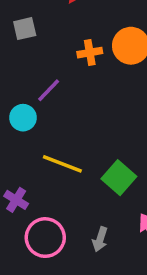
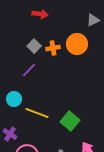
gray square: (25, 29) -> (34, 46), moved, turned -32
cyan circle: (23, 118) -> (14, 99), moved

